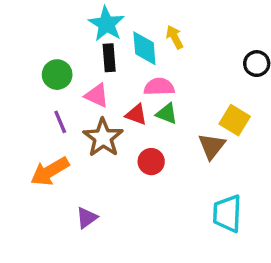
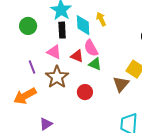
green circle: (57, 75) -> (28, 26), moved
pink semicircle: (159, 87) -> (91, 48), turned -120
red triangle: (136, 115) -> (77, 56), moved

